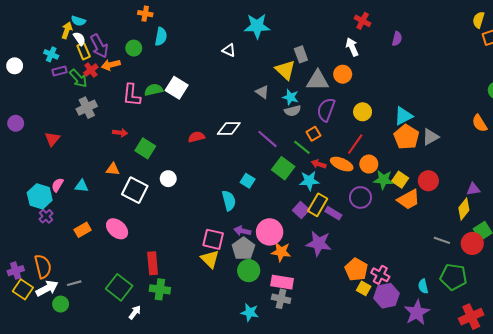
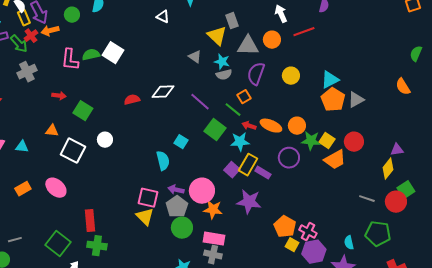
red line: (355, 144) -> (304, 32), moved, turned 35

